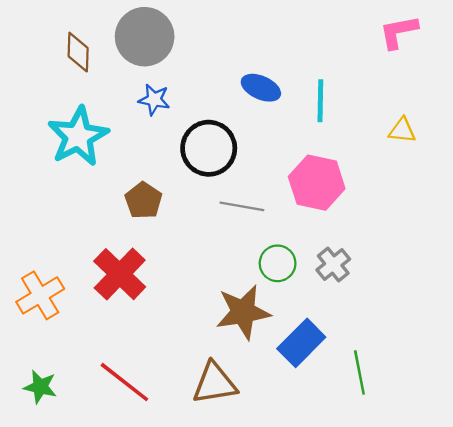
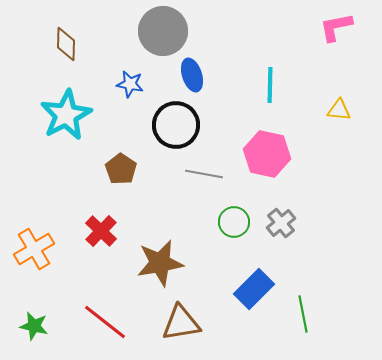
gray circle: (145, 37) -> (163, 31), moved
blue ellipse: (261, 88) -> (192, 75), moved, turned 48
red cross: (120, 274) -> (101, 231), size x0.7
brown star: (243, 312) -> (160, 263), moved

